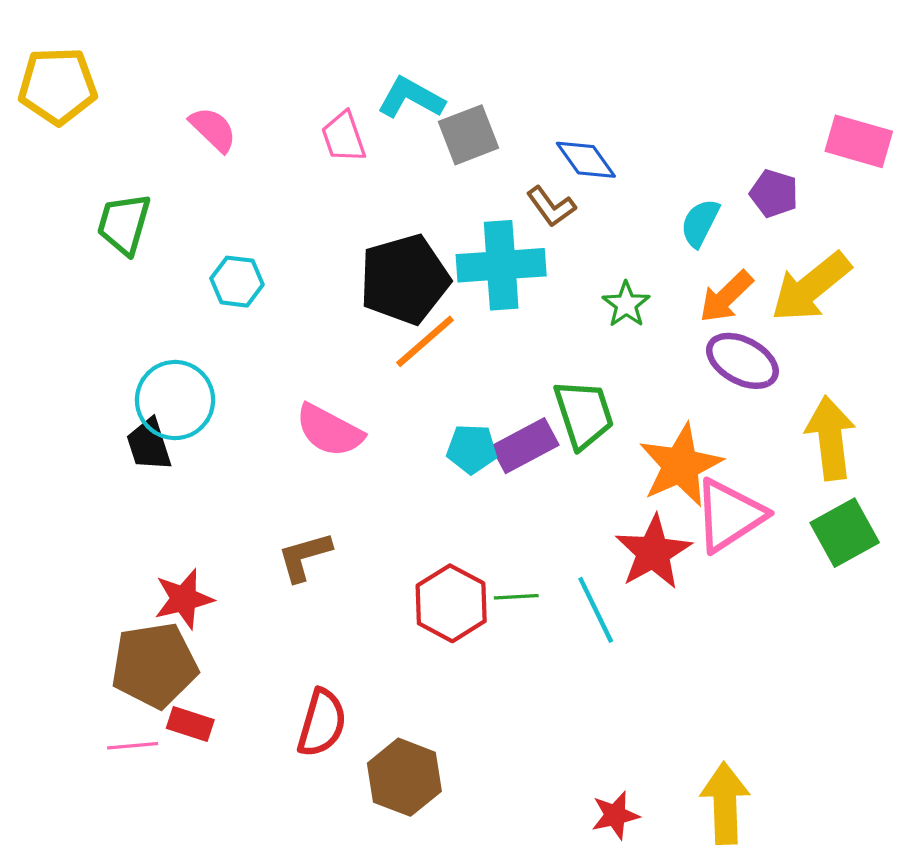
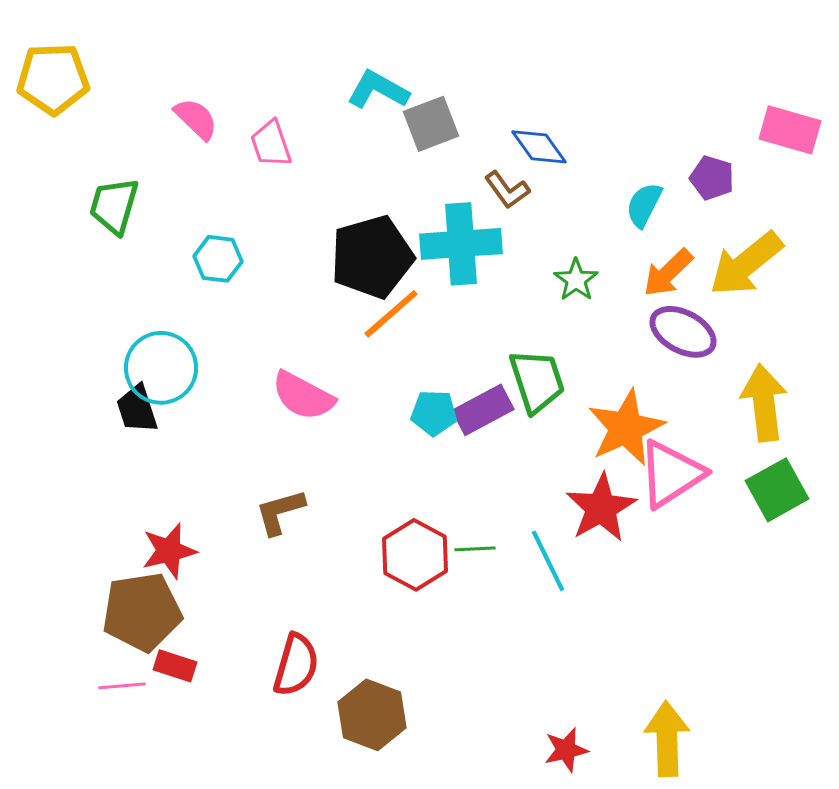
pink trapezoid: (343, 137) -> (271, 144), moved

